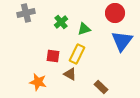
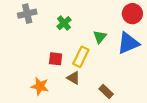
red circle: (115, 13) -> (132, 14), moved
green triangle: (84, 29) -> (100, 37), moved, turned -32
blue triangle: (122, 41) -> (128, 43), turned 30

